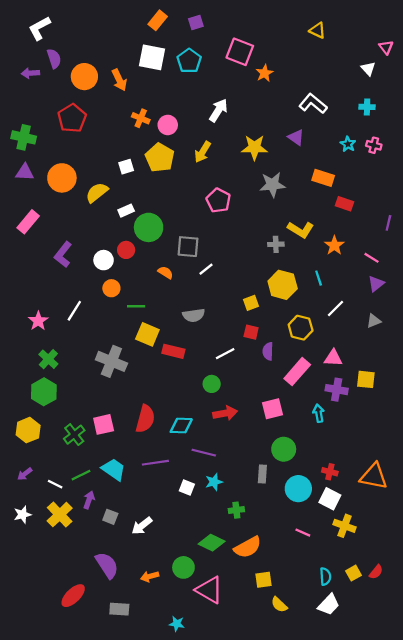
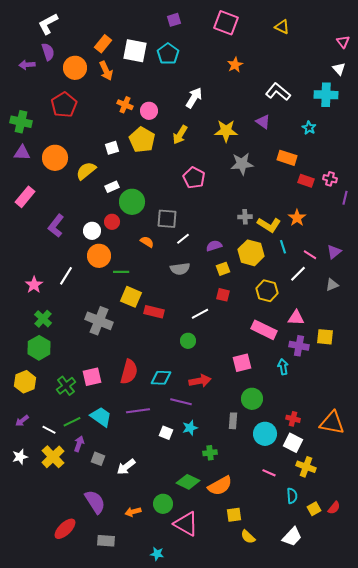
orange rectangle: (158, 20) -> (103, 44), moved
white L-shape: (39, 28) -> (48, 24), moved
pink square: (240, 52) -> (226, 23), moved
white triangle: (368, 69) -> (339, 69), moved
cyan cross: (367, 107) -> (326, 95), size x1.6
pink cross: (374, 145) -> (330, 179), moved
yellow L-shape: (301, 230) -> (269, 225), moved
pink line: (372, 258) -> (310, 255), moved
orange circle: (111, 288) -> (99, 256), size x1.5
gray semicircle: (194, 315) -> (180, 269), moved
purple semicircle: (268, 351) -> (214, 246), moved, turned 70
pink rectangle: (297, 372) -> (264, 330), turned 75
red arrow: (225, 413) -> (200, 381), moved
cyan semicircle: (325, 576) -> (292, 496), moved

